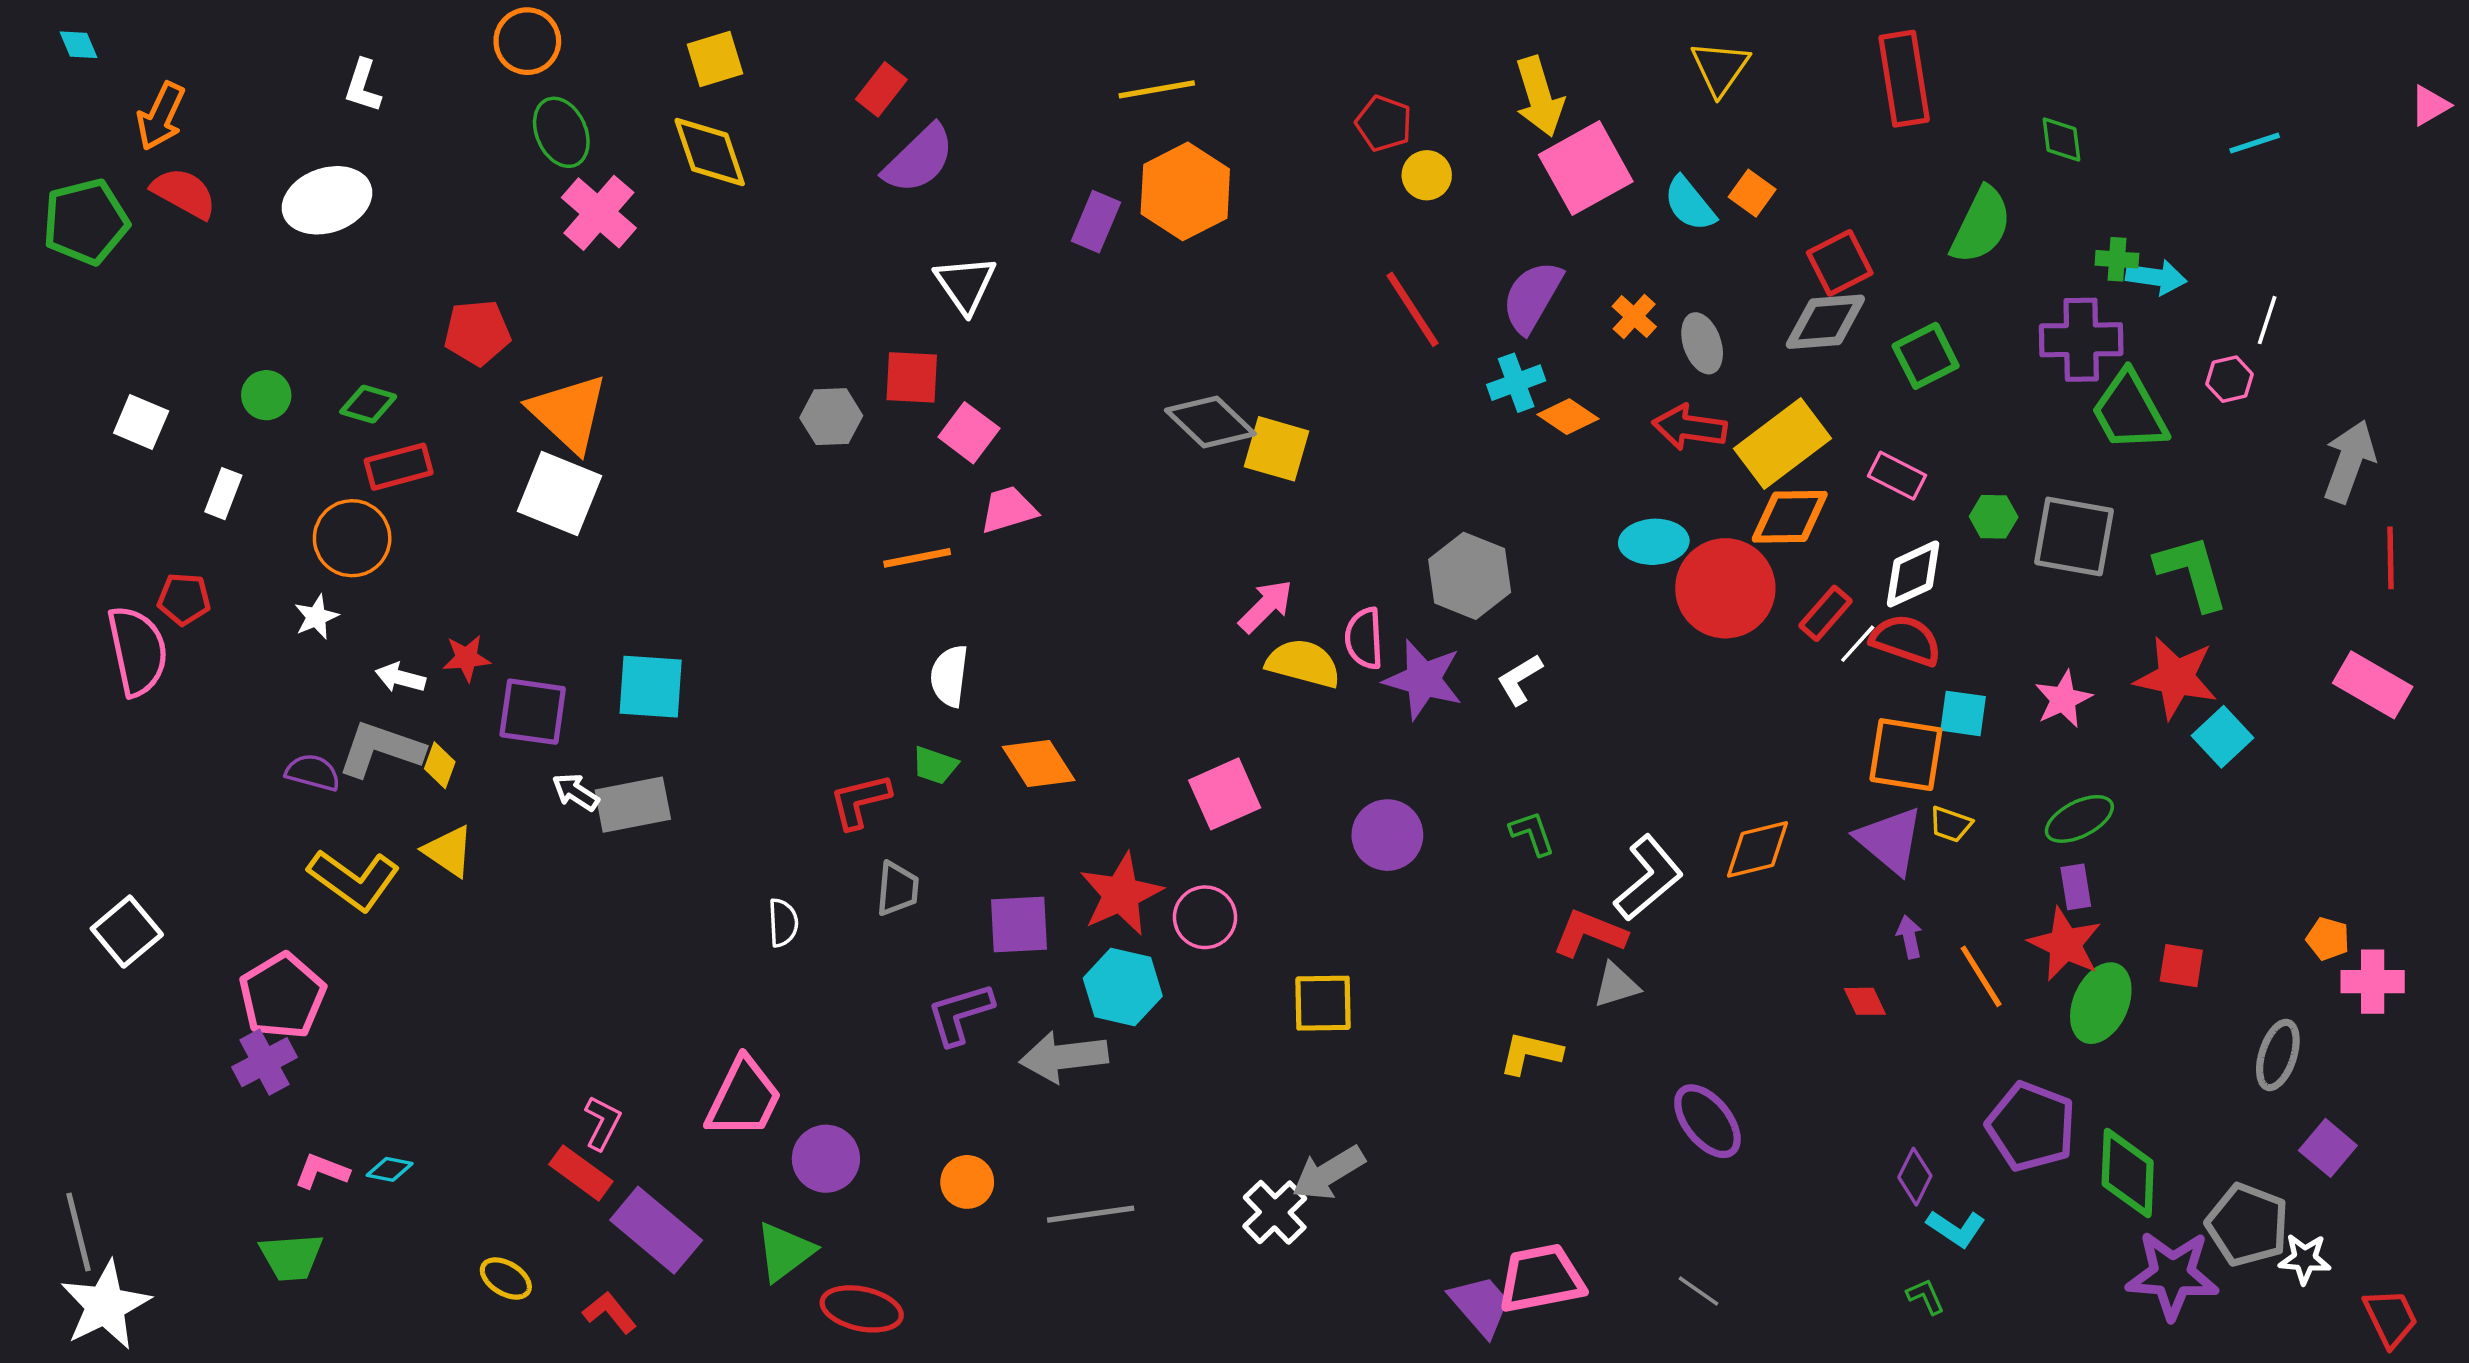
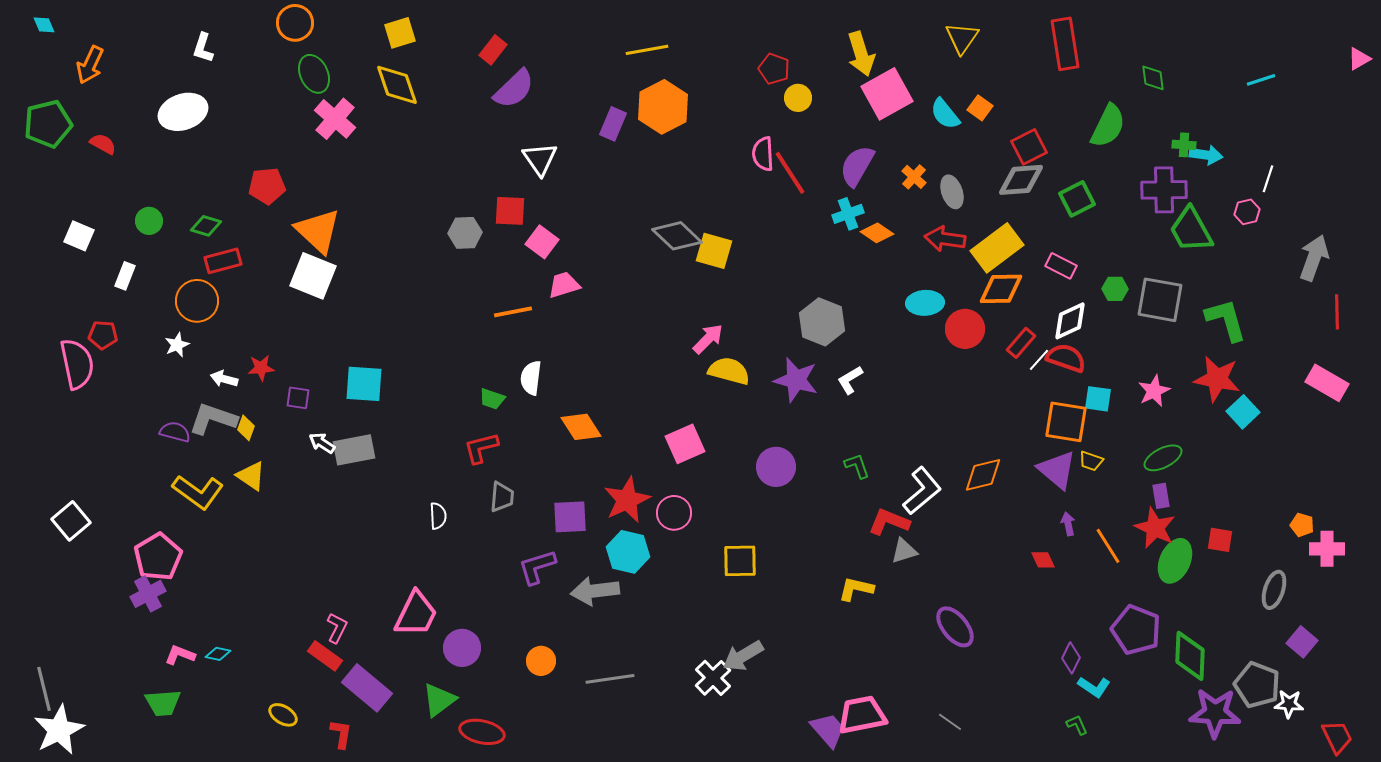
red semicircle: (184, 193) -> (103, 144), moved, size x0.7
red circle: (1725, 588) -> (965, 329), size x0.7
pink semicircle: (1364, 638) -> (763, 154), moved
purple square: (533, 712) -> (298, 398), size x0.6
green trapezoid: (935, 765) -> (492, 399), moved
red L-shape: (610, 1312) -> (341, 734), turned 48

